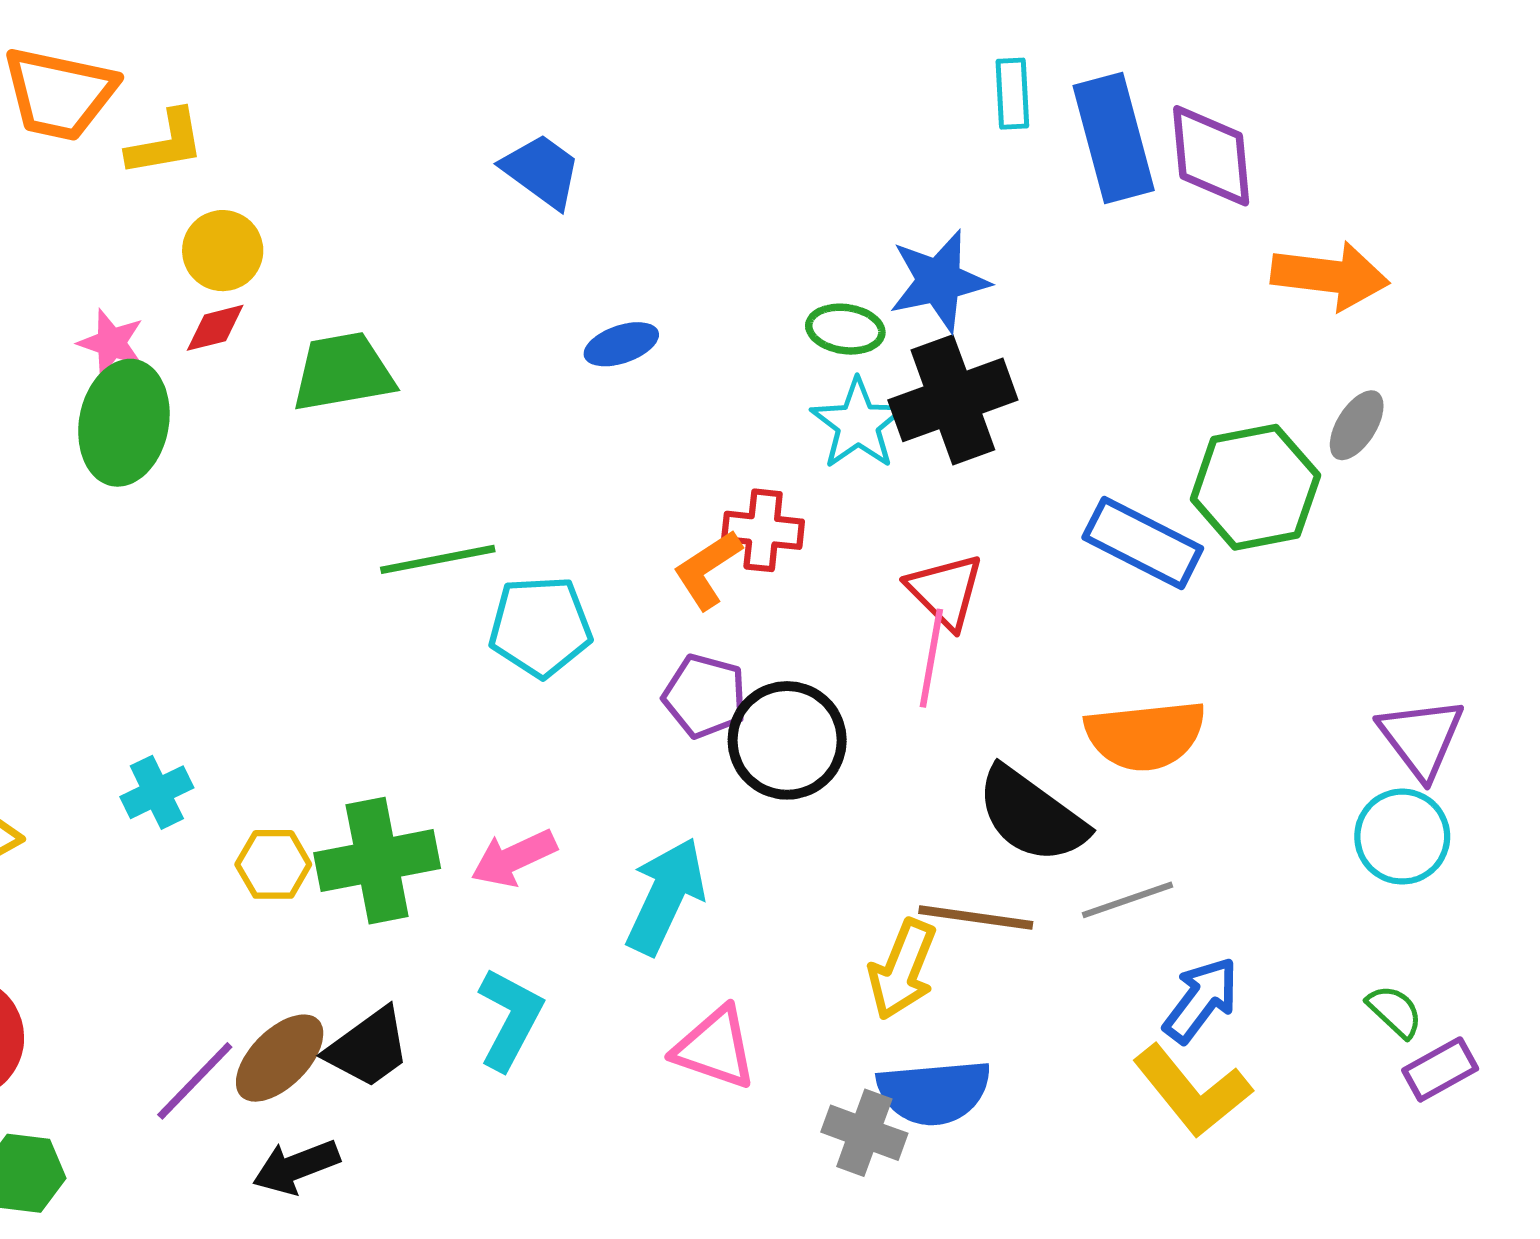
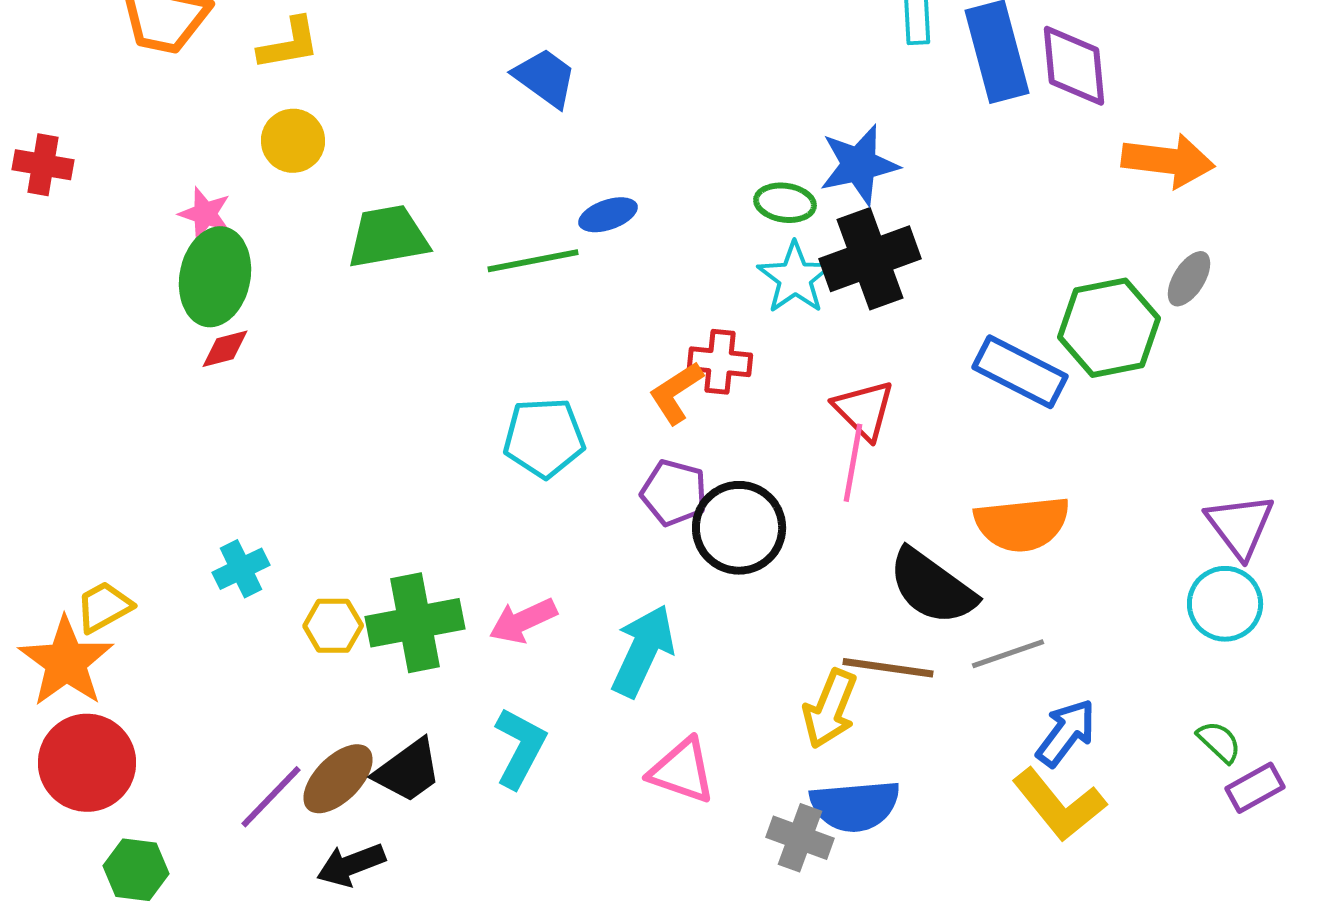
yellow L-shape: (166, 143) -> (289, 44), moved
red diamond: (215, 328) -> (225, 349), moved
green line: (438, 559) -> (533, 261), moved

